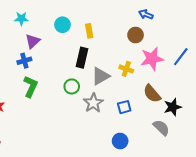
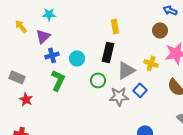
cyan circle: (62, 25) -> (77, 58), moved
purple triangle: (33, 41) -> (43, 36), moved
gray star: (93, 103) -> (119, 96), turned 30
blue square: (124, 107) -> (140, 90), moved, turned -32

